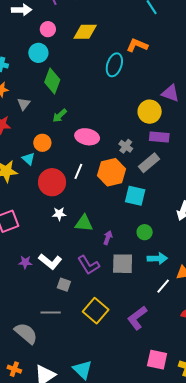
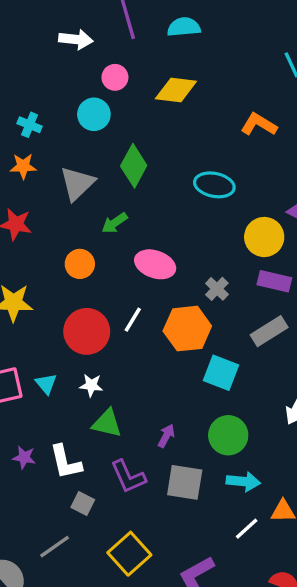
cyan ellipse: (114, 65) -> (214, 185), moved, turned 75
green diamond: (52, 81) -> (134, 166), moved
gray triangle: (24, 104) -> (77, 183), moved, size x1.6
cyan triangle: (28, 159) -> (46, 384), moved
gray rectangle: (149, 163) -> (269, 331), moved
green triangle: (84, 223) -> (107, 423), moved
green circle: (145, 232) -> (228, 435), size x1.5
white L-shape: (50, 262) -> (66, 462), turned 30
gray line: (51, 313) -> (55, 547), turned -42

